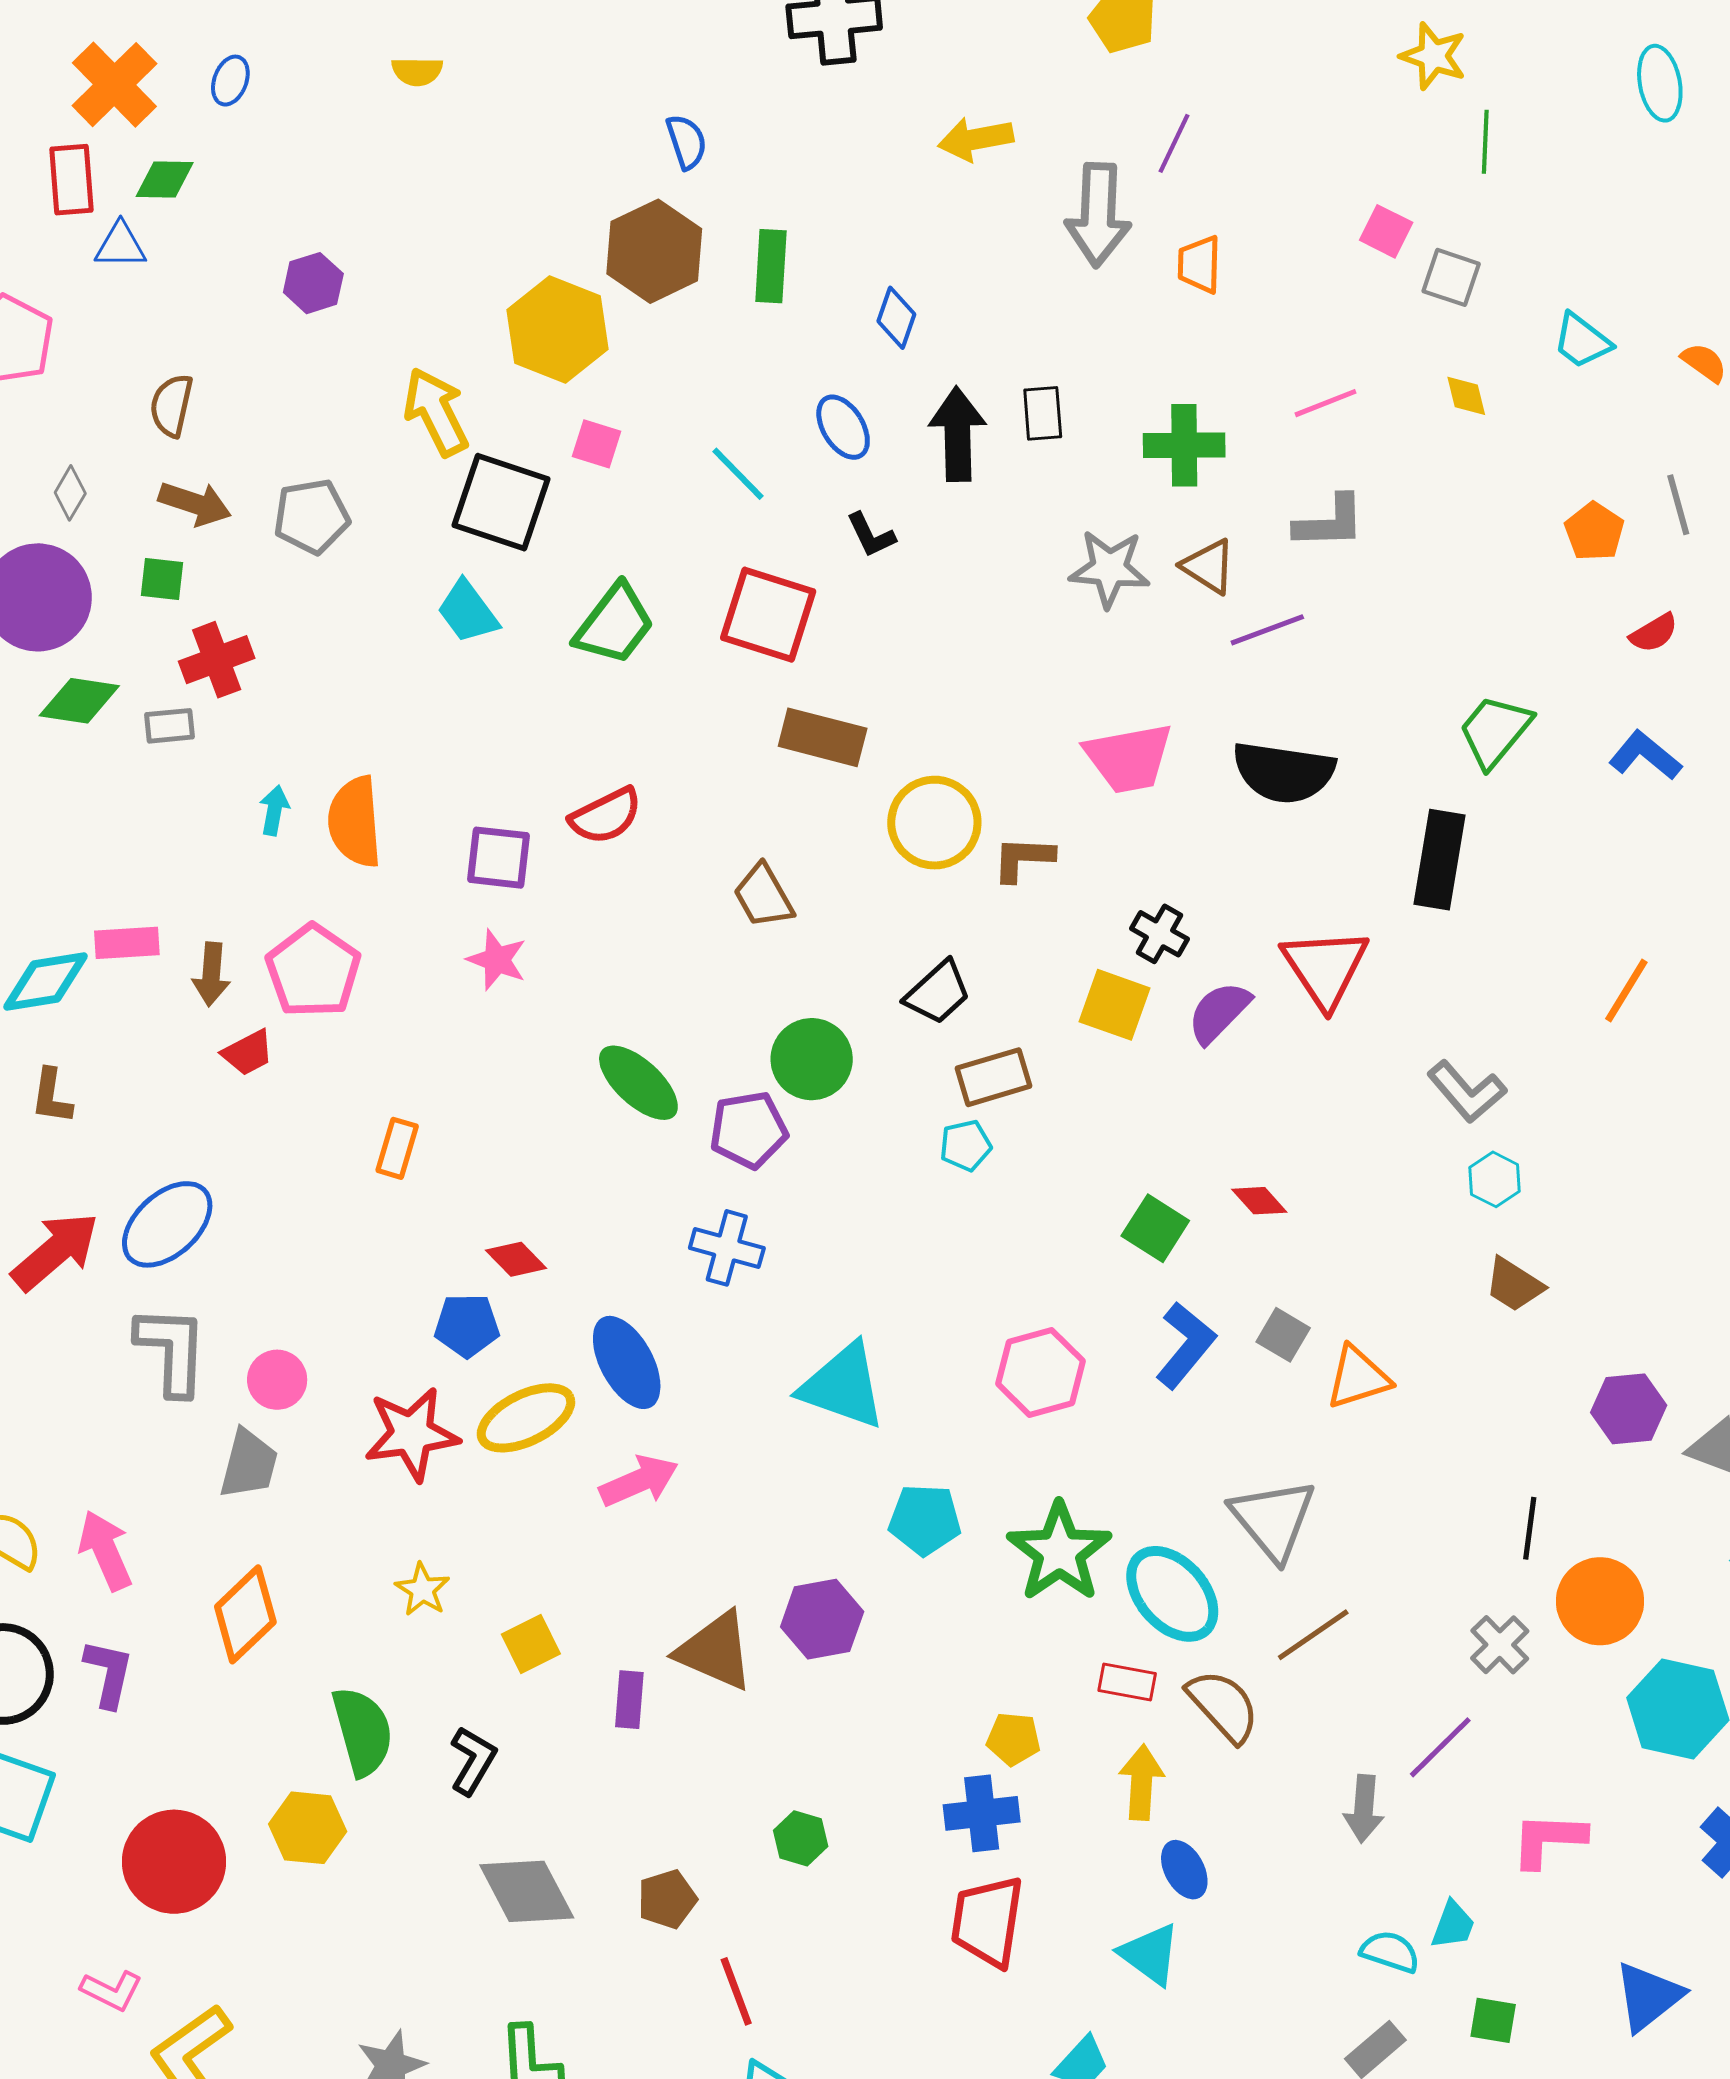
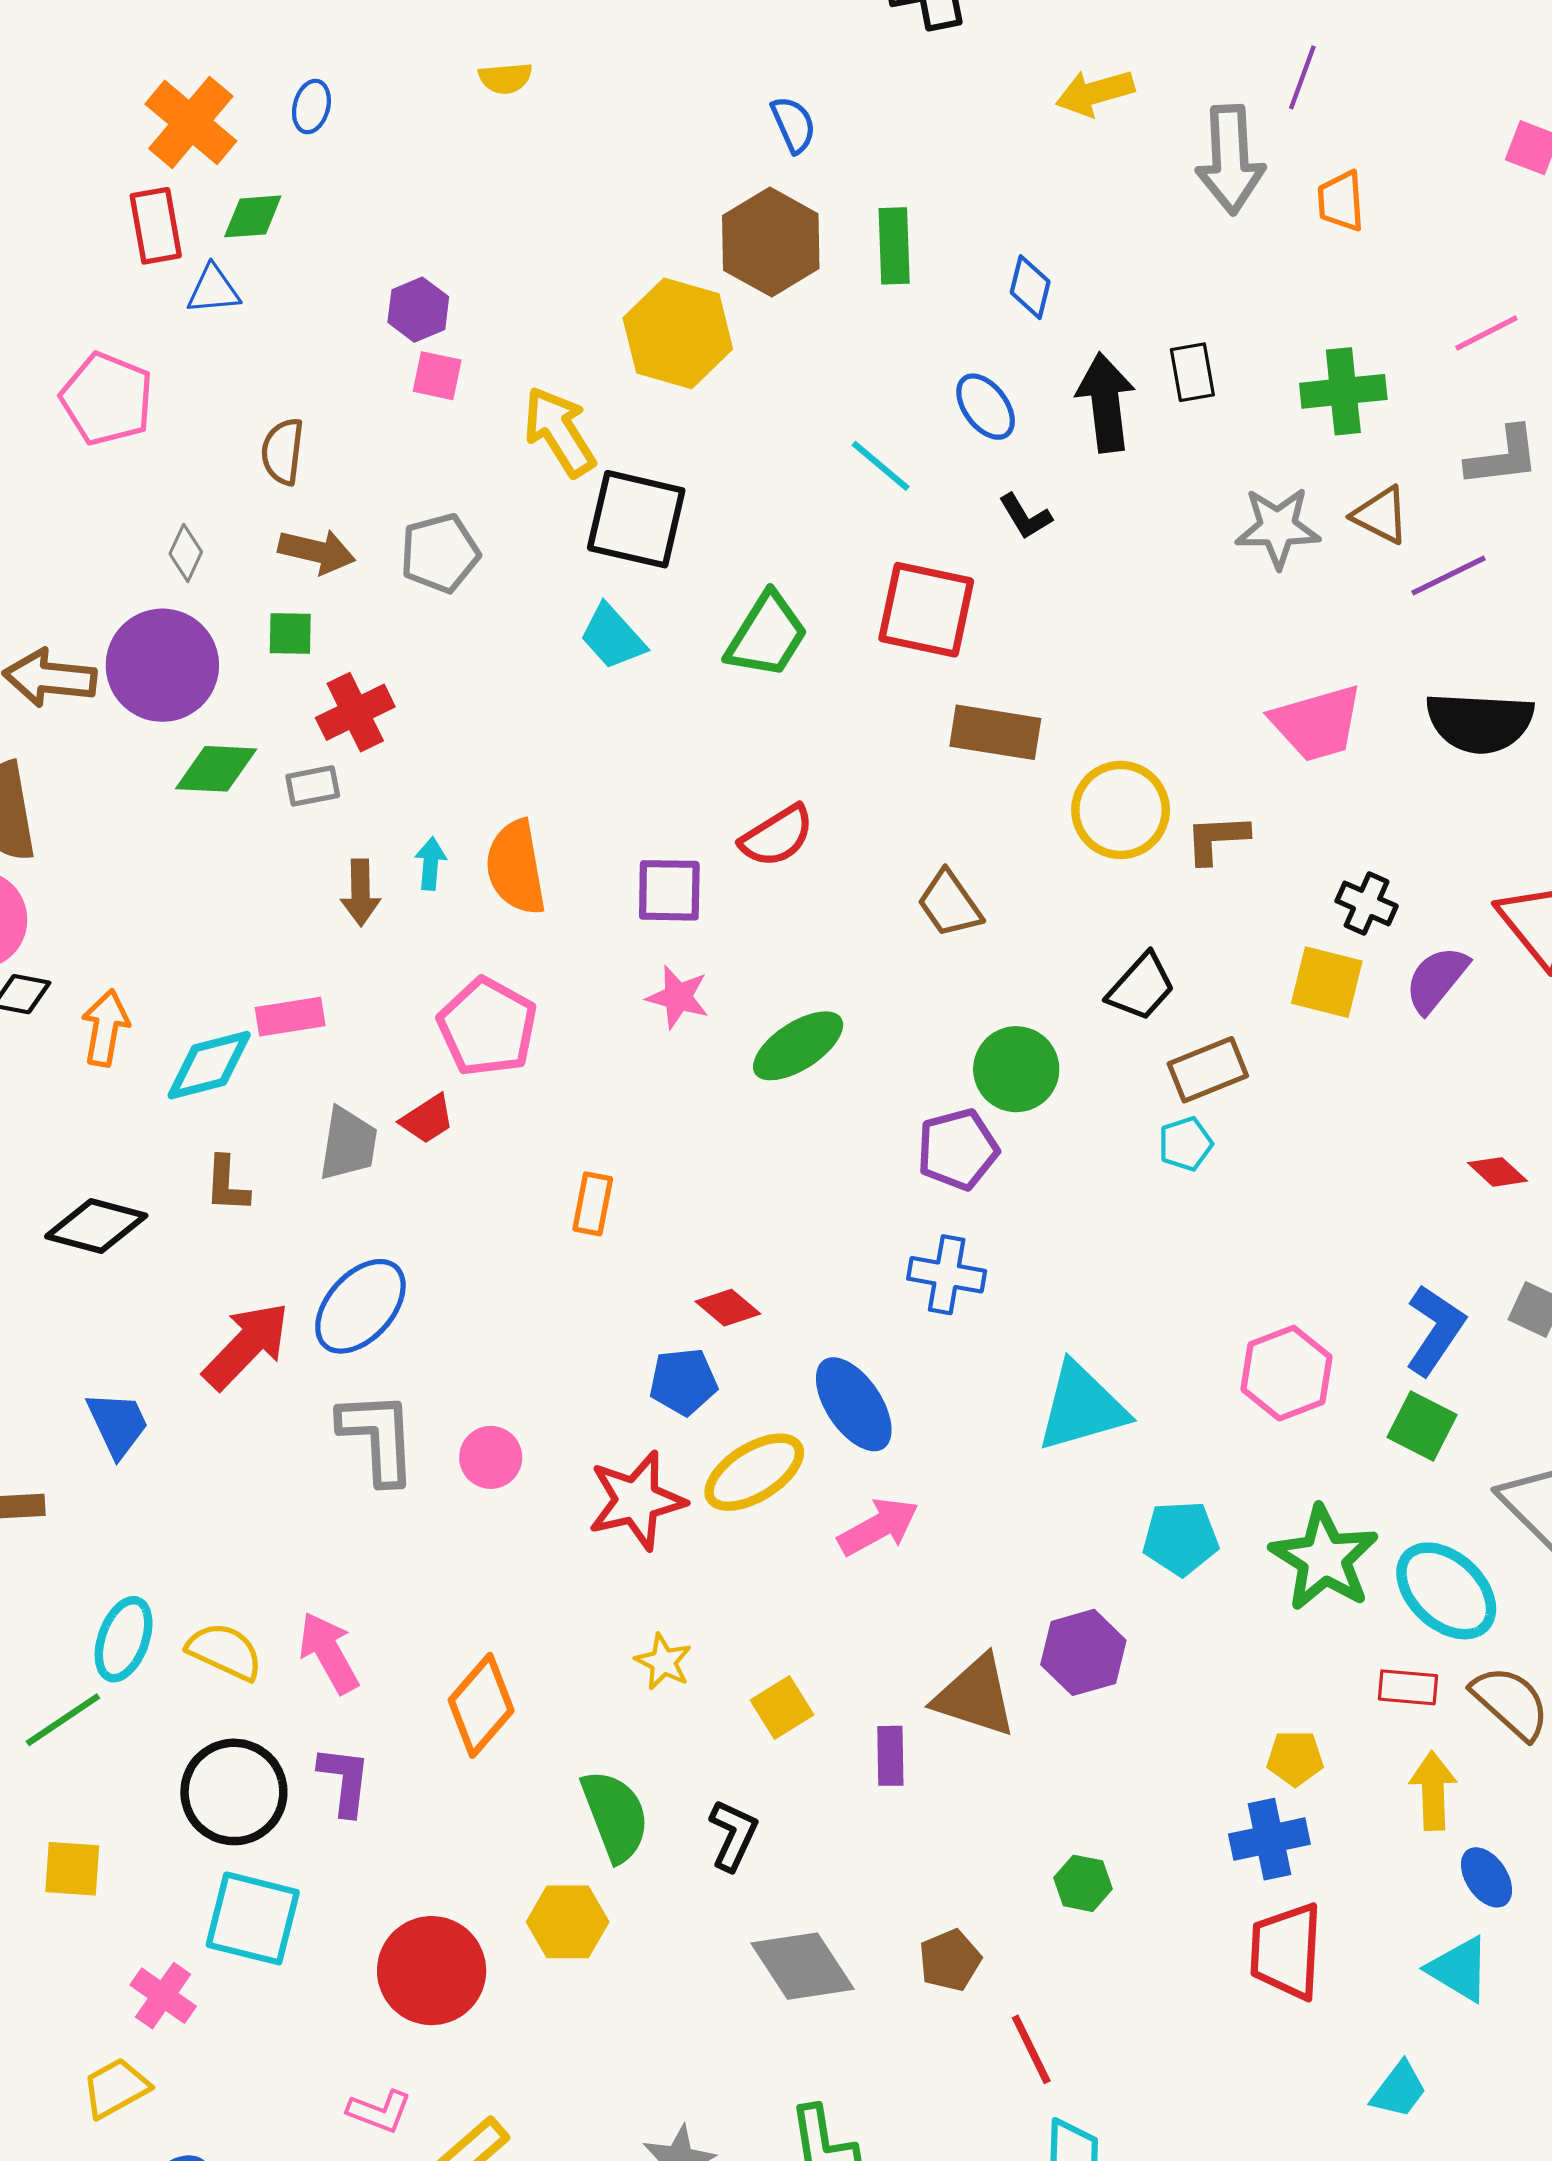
pink square: (597, 444) -> (437, 376), moved
brown arrow: (211, 974) -> (360, 892), moved
green ellipse: (638, 1083) -> (798, 1046), moved, turned -70
green square: (1155, 1228) -> (1422, 1426), moved
cyan triangle: (843, 1386) -> (1082, 1407), turned -30
gray trapezoid: (249, 1464) -> (348, 1144), moved

